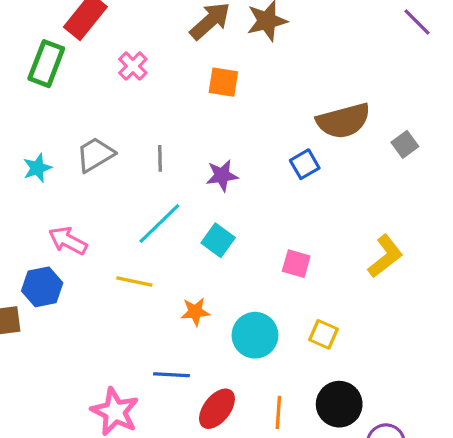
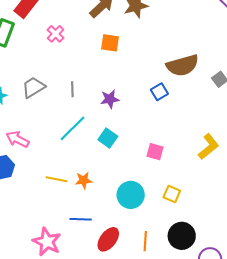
yellow line: (134, 281) -> (57, 179), moved
orange star: (195, 312) -> (84, 180), moved

